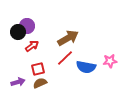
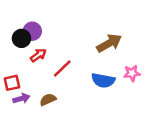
brown arrow: (68, 38) -> (109, 43), moved
red line: (65, 58) -> (62, 68), moved
red square: (38, 69) -> (12, 83), moved

